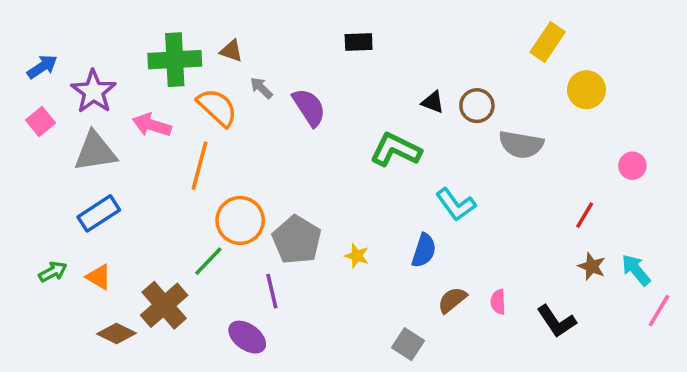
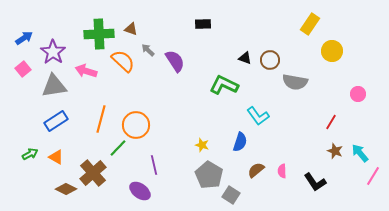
orange line: (199, 166) -> (101, 119), moved
gray pentagon: (297, 240) -> (209, 175), moved

